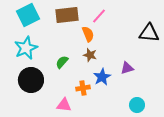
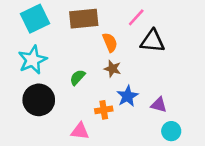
pink line: (99, 16) -> (136, 17), moved
black triangle: (149, 33) -> (152, 41), moved
purple triangle: (127, 68) -> (159, 105), moved, turned 32

